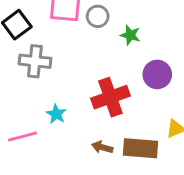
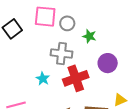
gray cross: (35, 61) -> (62, 53), moved
cyan star: (56, 114) -> (43, 79), moved

